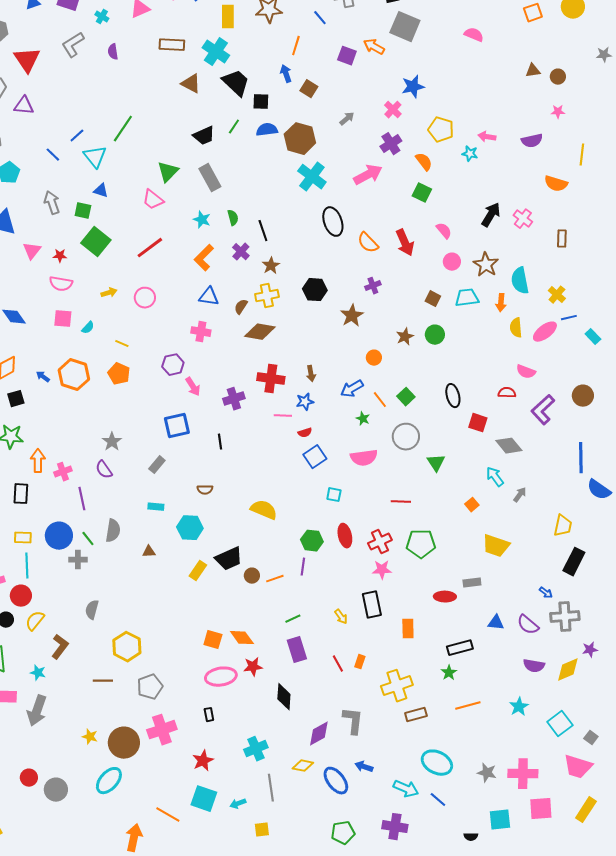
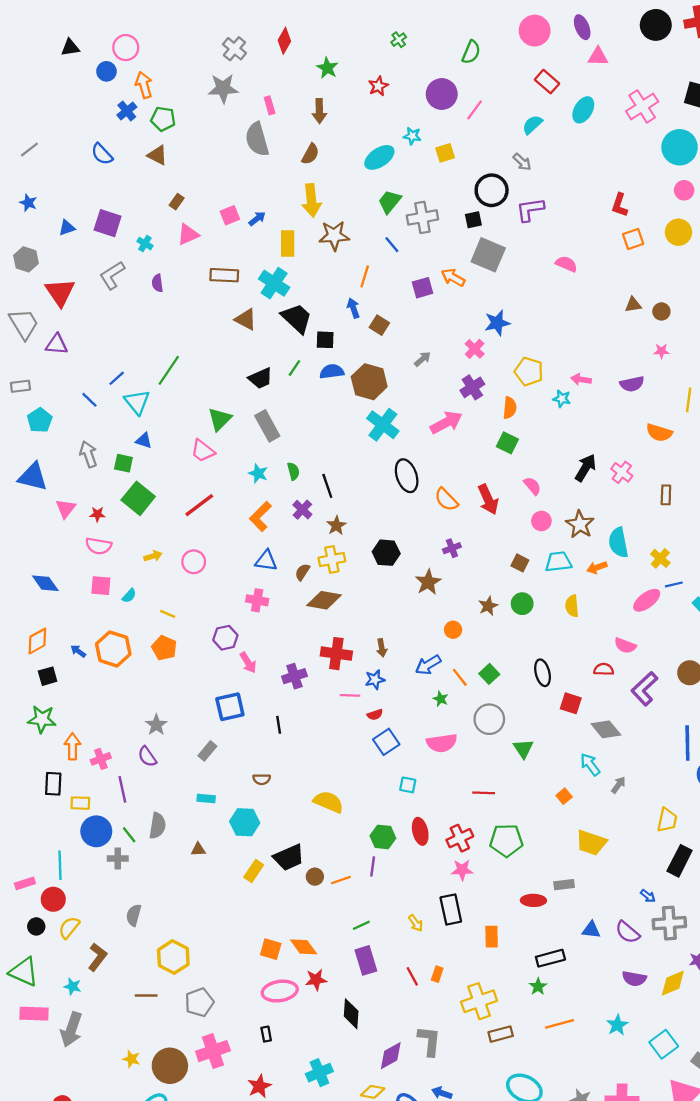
purple square: (347, 56) -> (422, 288), turned -36
orange semicircle: (424, 162) -> (510, 408), turned 42
orange arrow: (501, 303) -> (597, 567), turned 66
yellow semicircle: (516, 328) -> (572, 606), moved
yellow rectangle: (23, 538) -> (80, 803), moved

